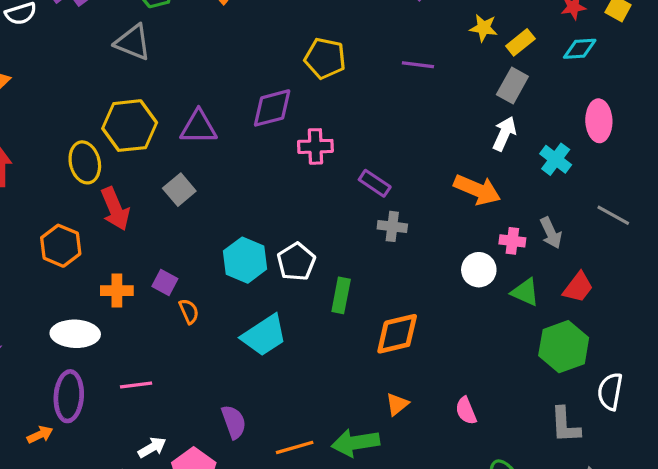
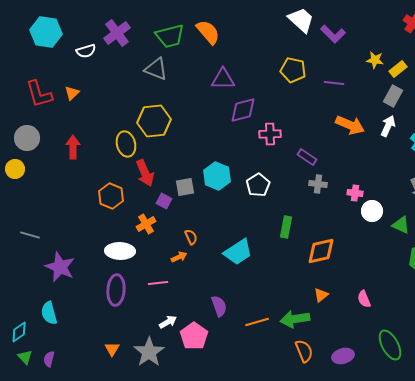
yellow pentagon: (325, 58) -> (293, 70), moved
purple triangle: (199, 127) -> (223, 79), moved
gray square: (179, 190) -> (185, 187), moved, turned 30
orange arrow: (477, 190) -> (350, 125), moved
pink cross: (512, 241) -> (355, 193), moved
cyan hexagon: (245, 260) -> (217, 176), moved
white pentagon: (296, 262) -> (258, 185), moved
purple square: (165, 283) -> (164, 201), moved
orange cross: (117, 291) -> (146, 224), turned -30
orange arrow: (40, 435) -> (179, 257), moved

